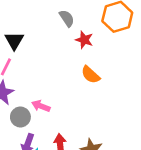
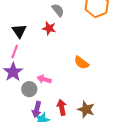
red star: (84, 40) -> (49, 28), moved
orange semicircle: (90, 75) -> (81, 63), moved

